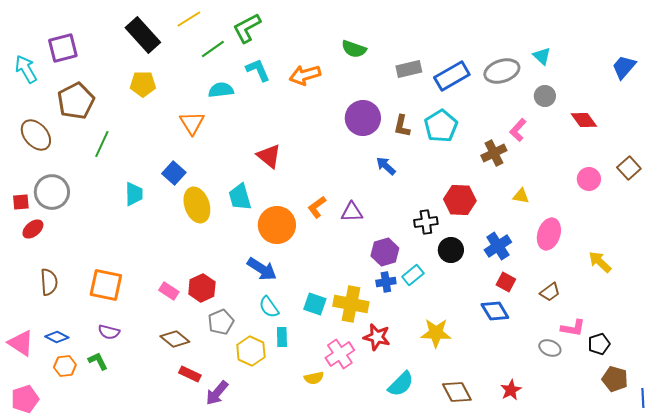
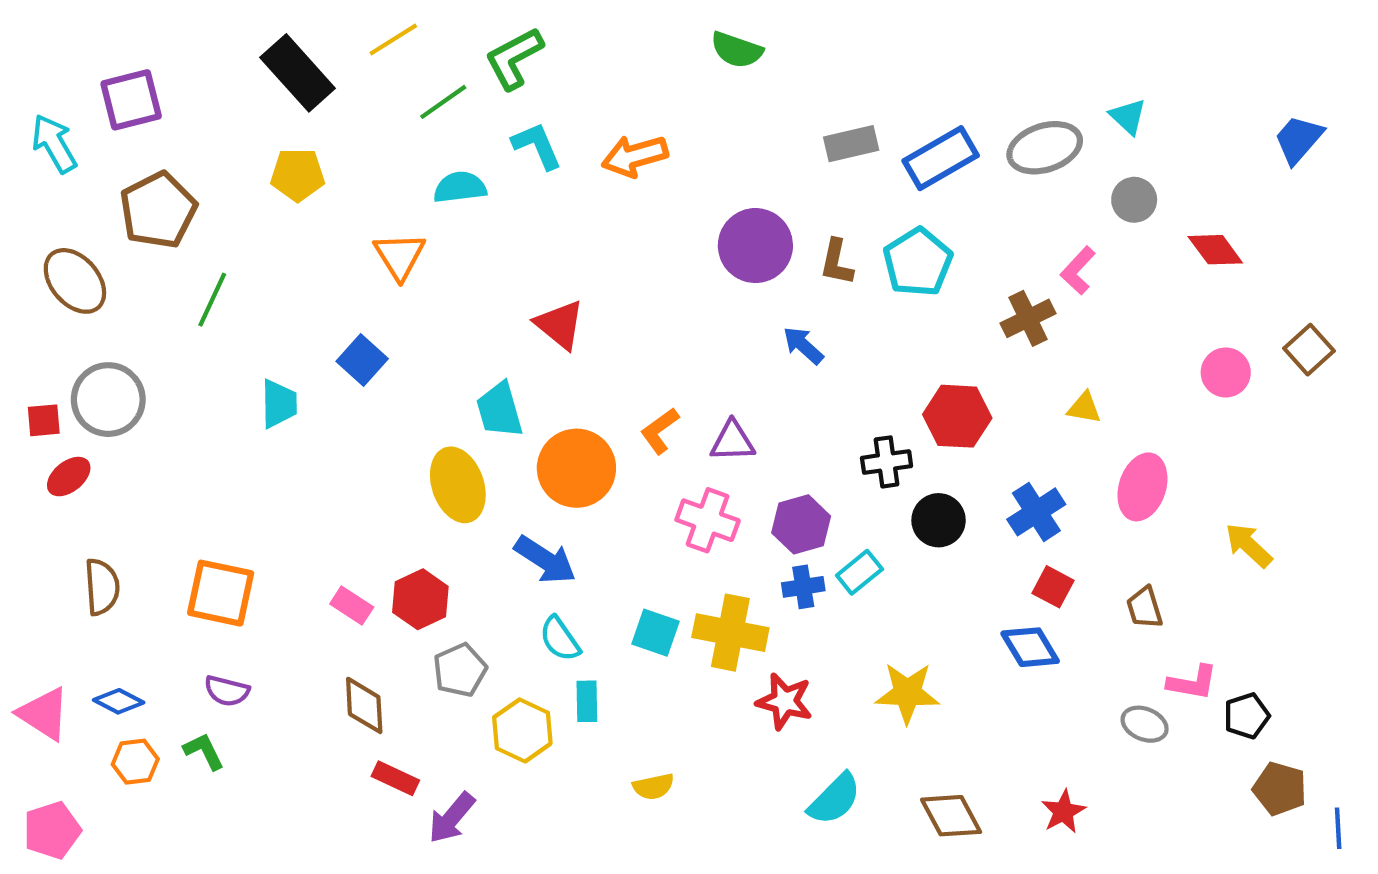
green semicircle: (354, 49) -> (737, 50), moved
yellow ellipse: (197, 205) -> (458, 485), moved
brown trapezoid: (550, 292) -> (1145, 608), turned 110
brown diamond: (175, 339) -> (364, 705), turned 48
pink cross: (340, 354) -> (708, 520), moved, turned -36

